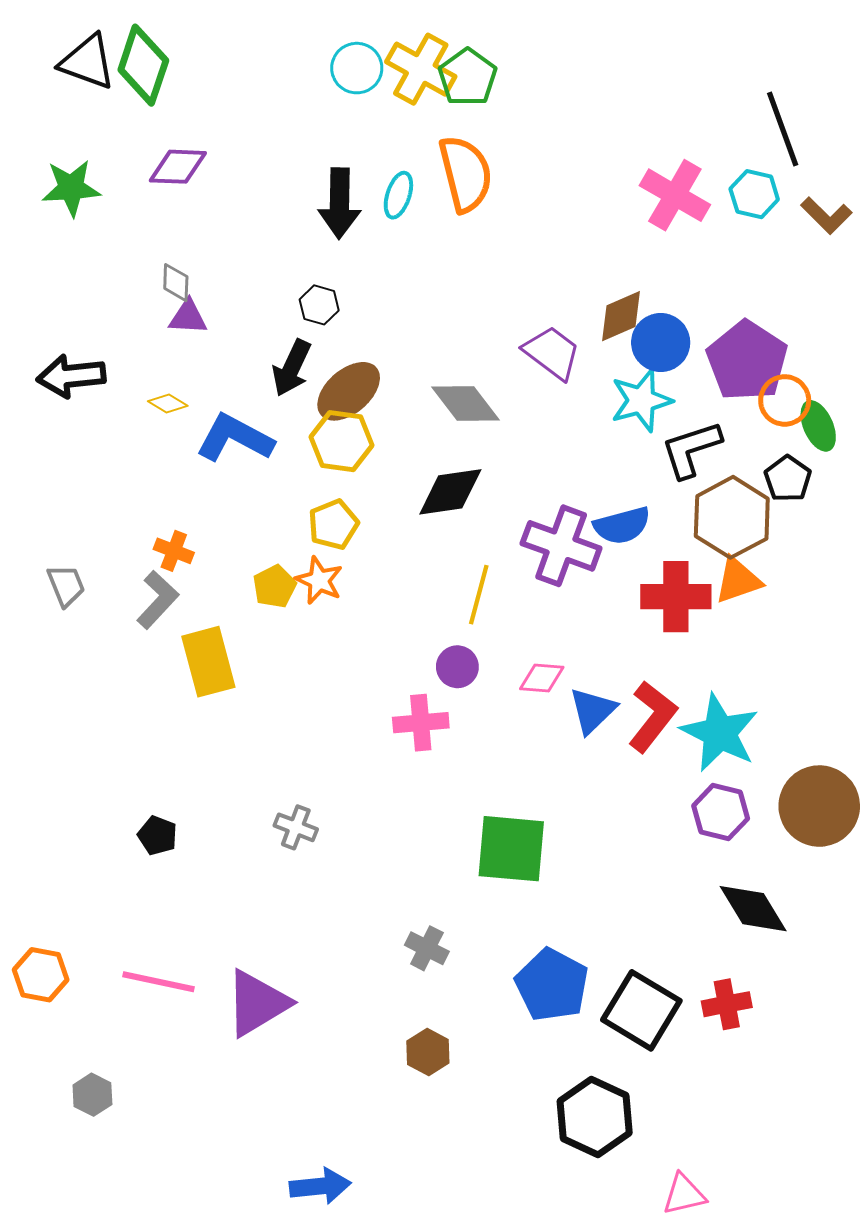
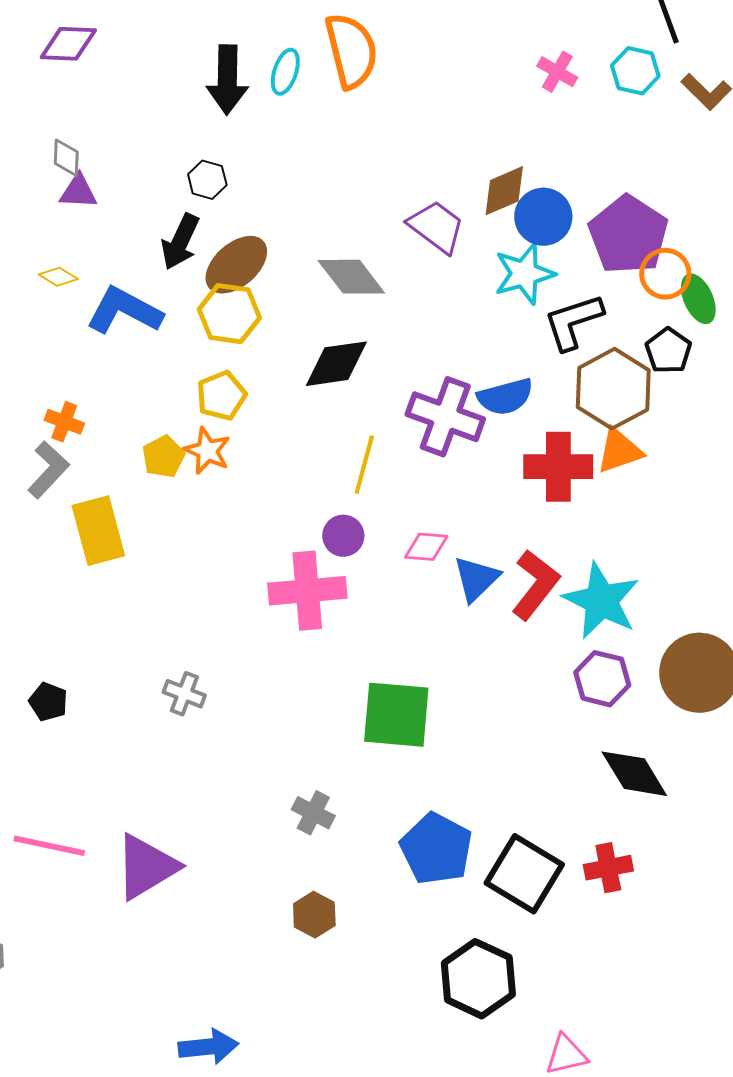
pink cross: (675, 195) -> (557, 72), size x0.6
pink cross: (421, 723) -> (307, 591), size x1.4

